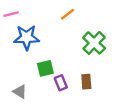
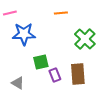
orange line: (67, 14) -> (61, 13), turned 32
brown rectangle: (86, 82) -> (78, 74), size x1.5

